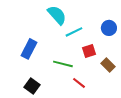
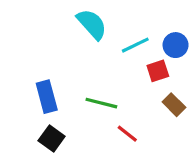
cyan line: (74, 32) -> (135, 45), moved
blue rectangle: (29, 49) -> (47, 97), moved, turned -42
red square: (89, 51) -> (158, 71), moved

